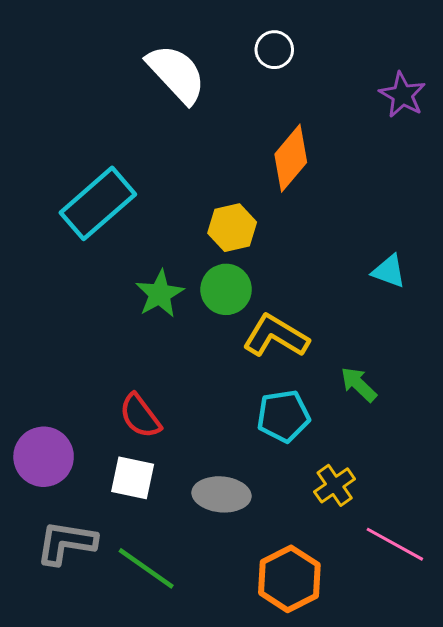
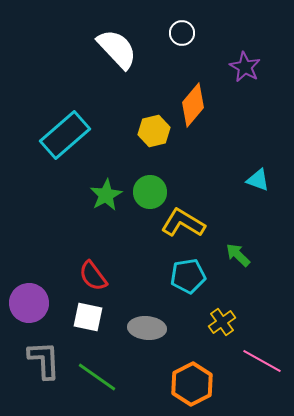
purple star: (402, 95) -> (245, 67), moved
yellow hexagon: (232, 228) -> (154, 131), moved
gray L-shape: (66, 543) -> (44, 360), turned 78

